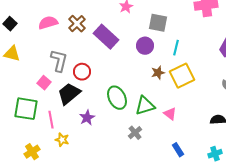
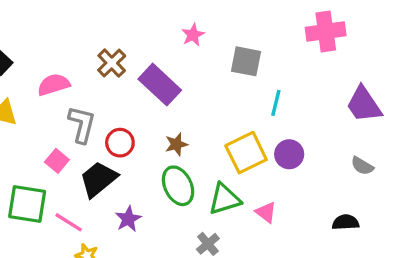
pink semicircle: (48, 23) -> (54, 85), moved
purple circle: (145, 46) -> (289, 154), moved
brown star: (158, 73) -> (176, 144), moved
yellow square: (182, 76) -> (246, 153), moved
pink line: (51, 120) -> (69, 222), turned -48

